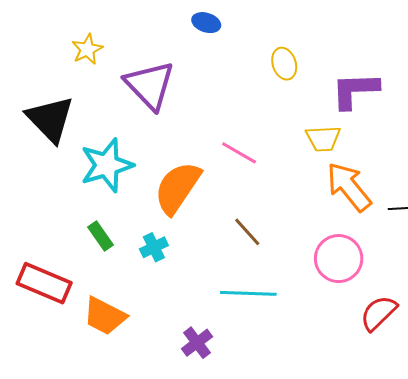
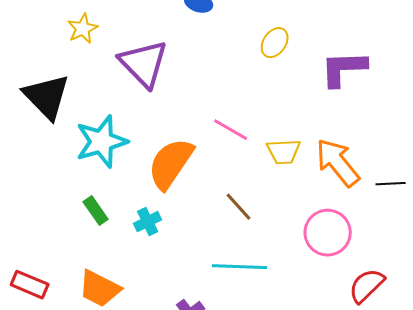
yellow ellipse: (284, 64) -> (275, 43), turned 52
yellow trapezoid: (323, 139) -> (284, 152), moved
red rectangle: (44, 283) -> (30, 285), moved, size x0.7

